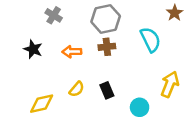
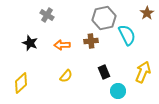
gray hexagon: (106, 19) -> (104, 18), moved
black rectangle: (107, 90) -> (104, 72), moved
yellow diamond: (42, 104) -> (21, 83), moved, turned -30

